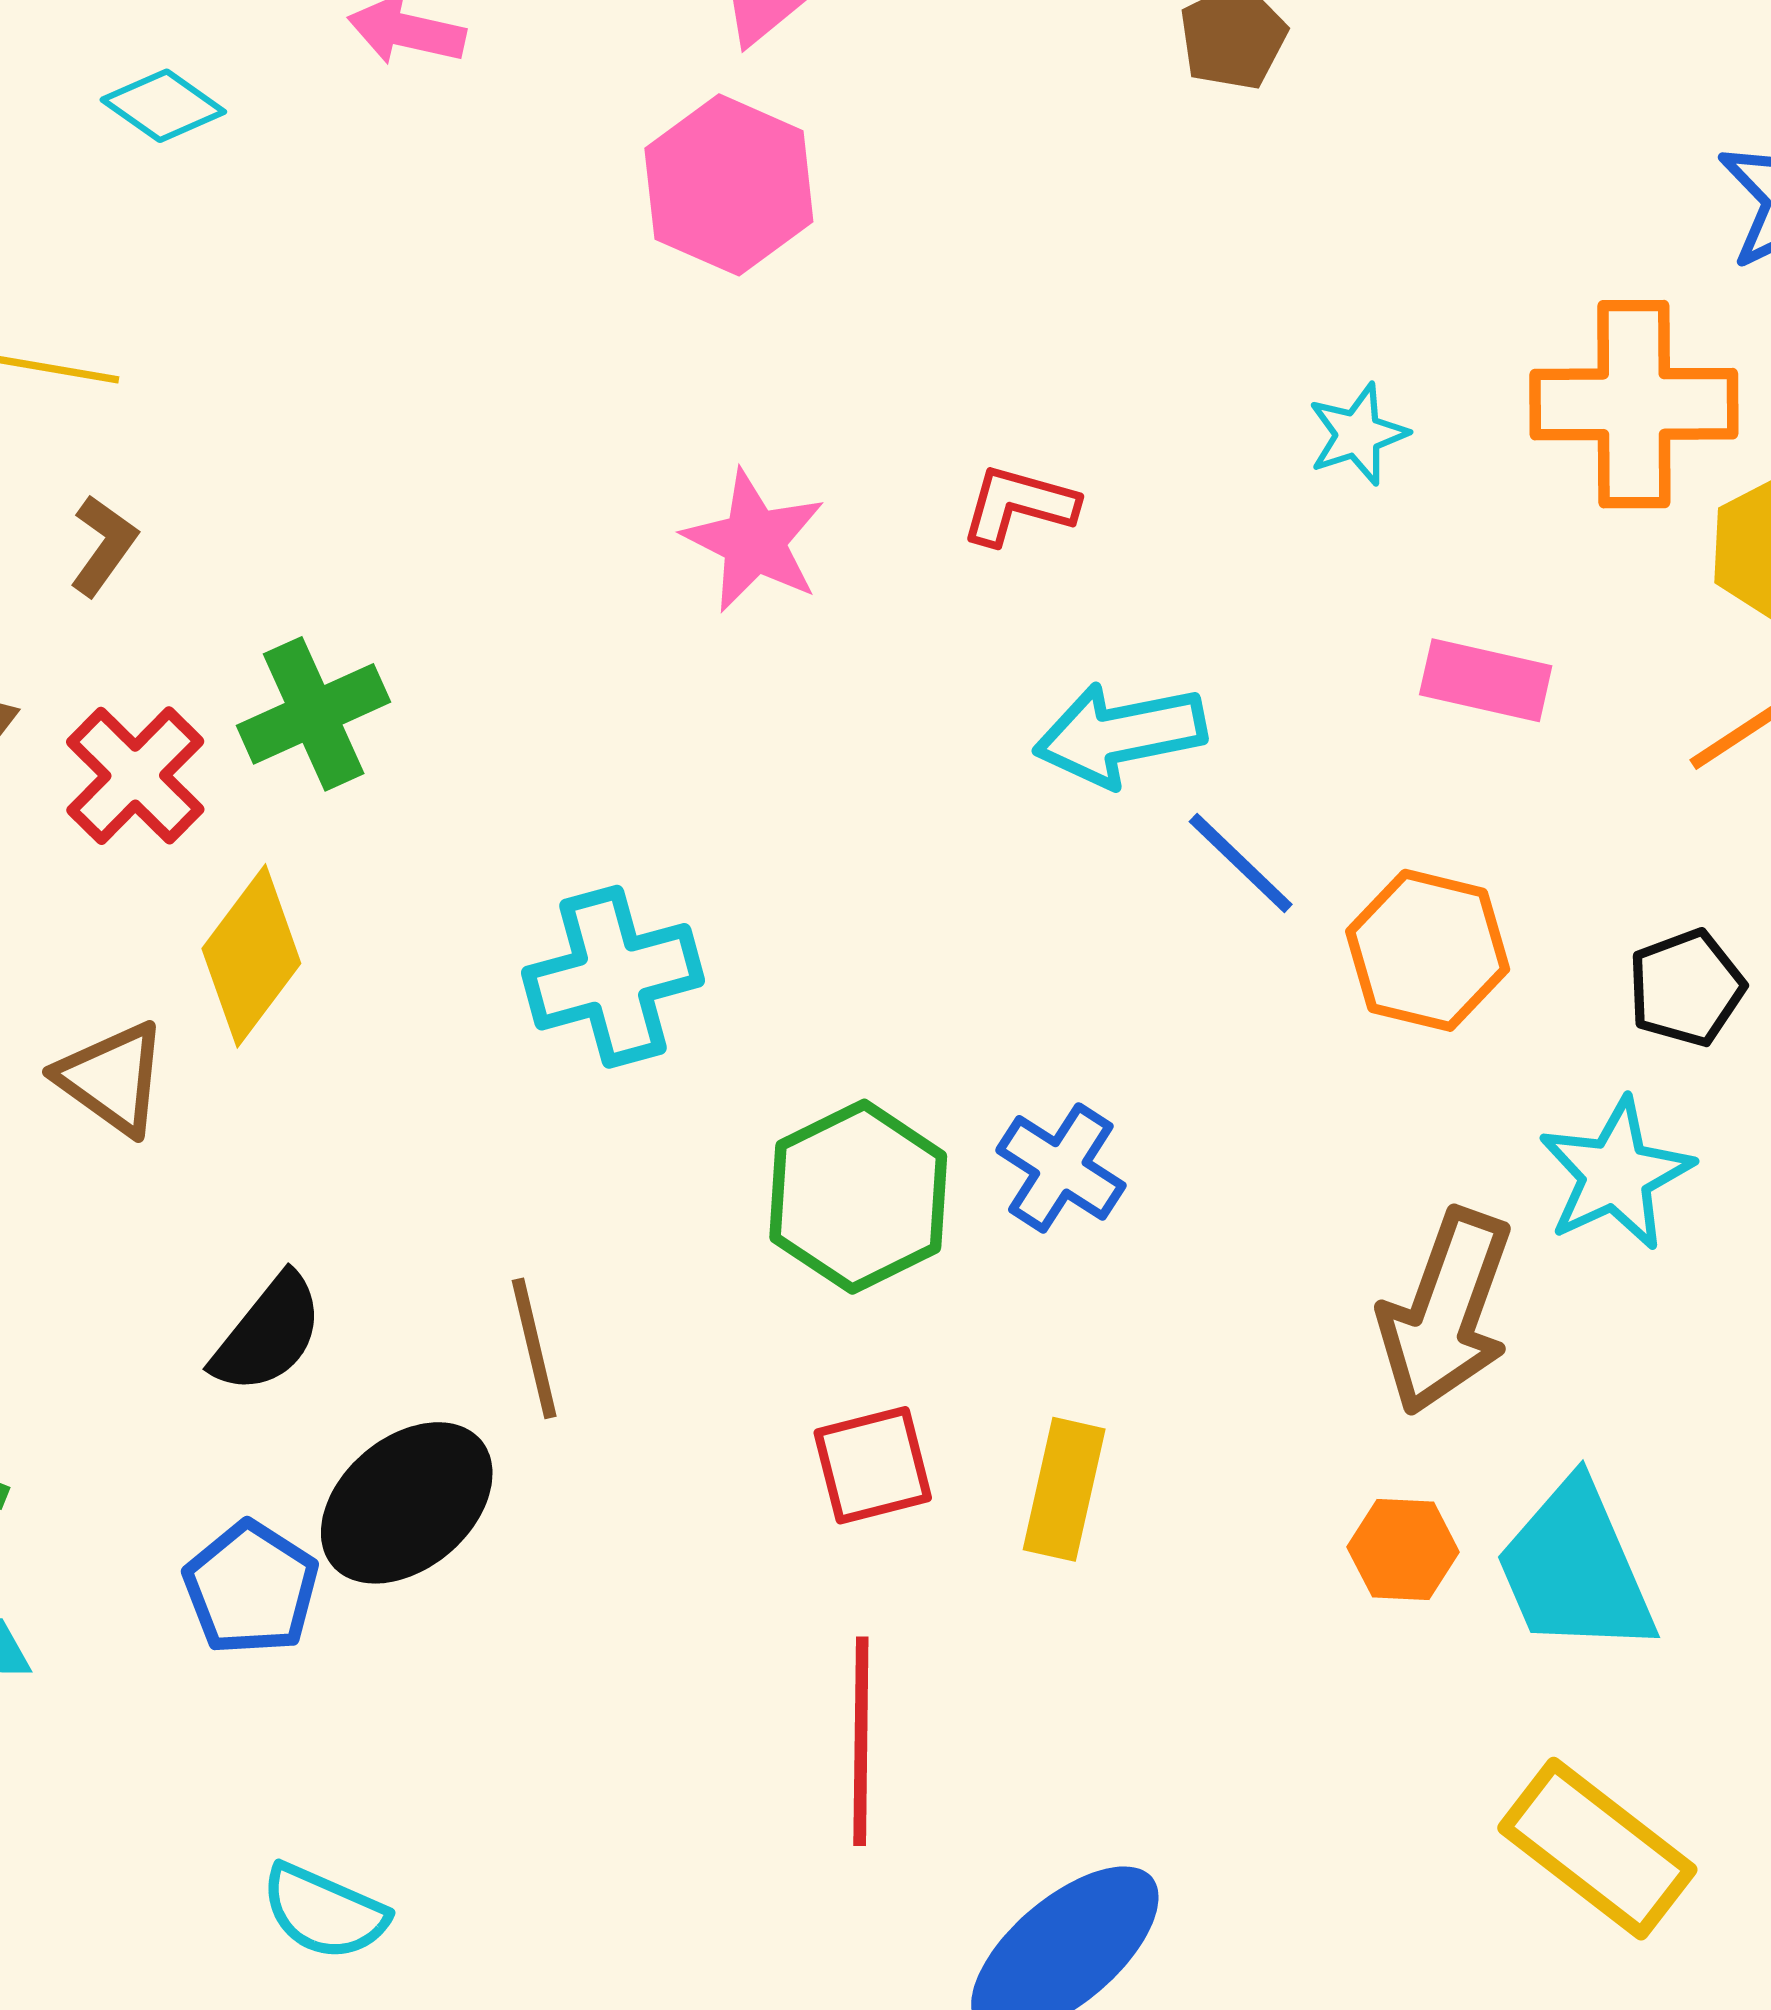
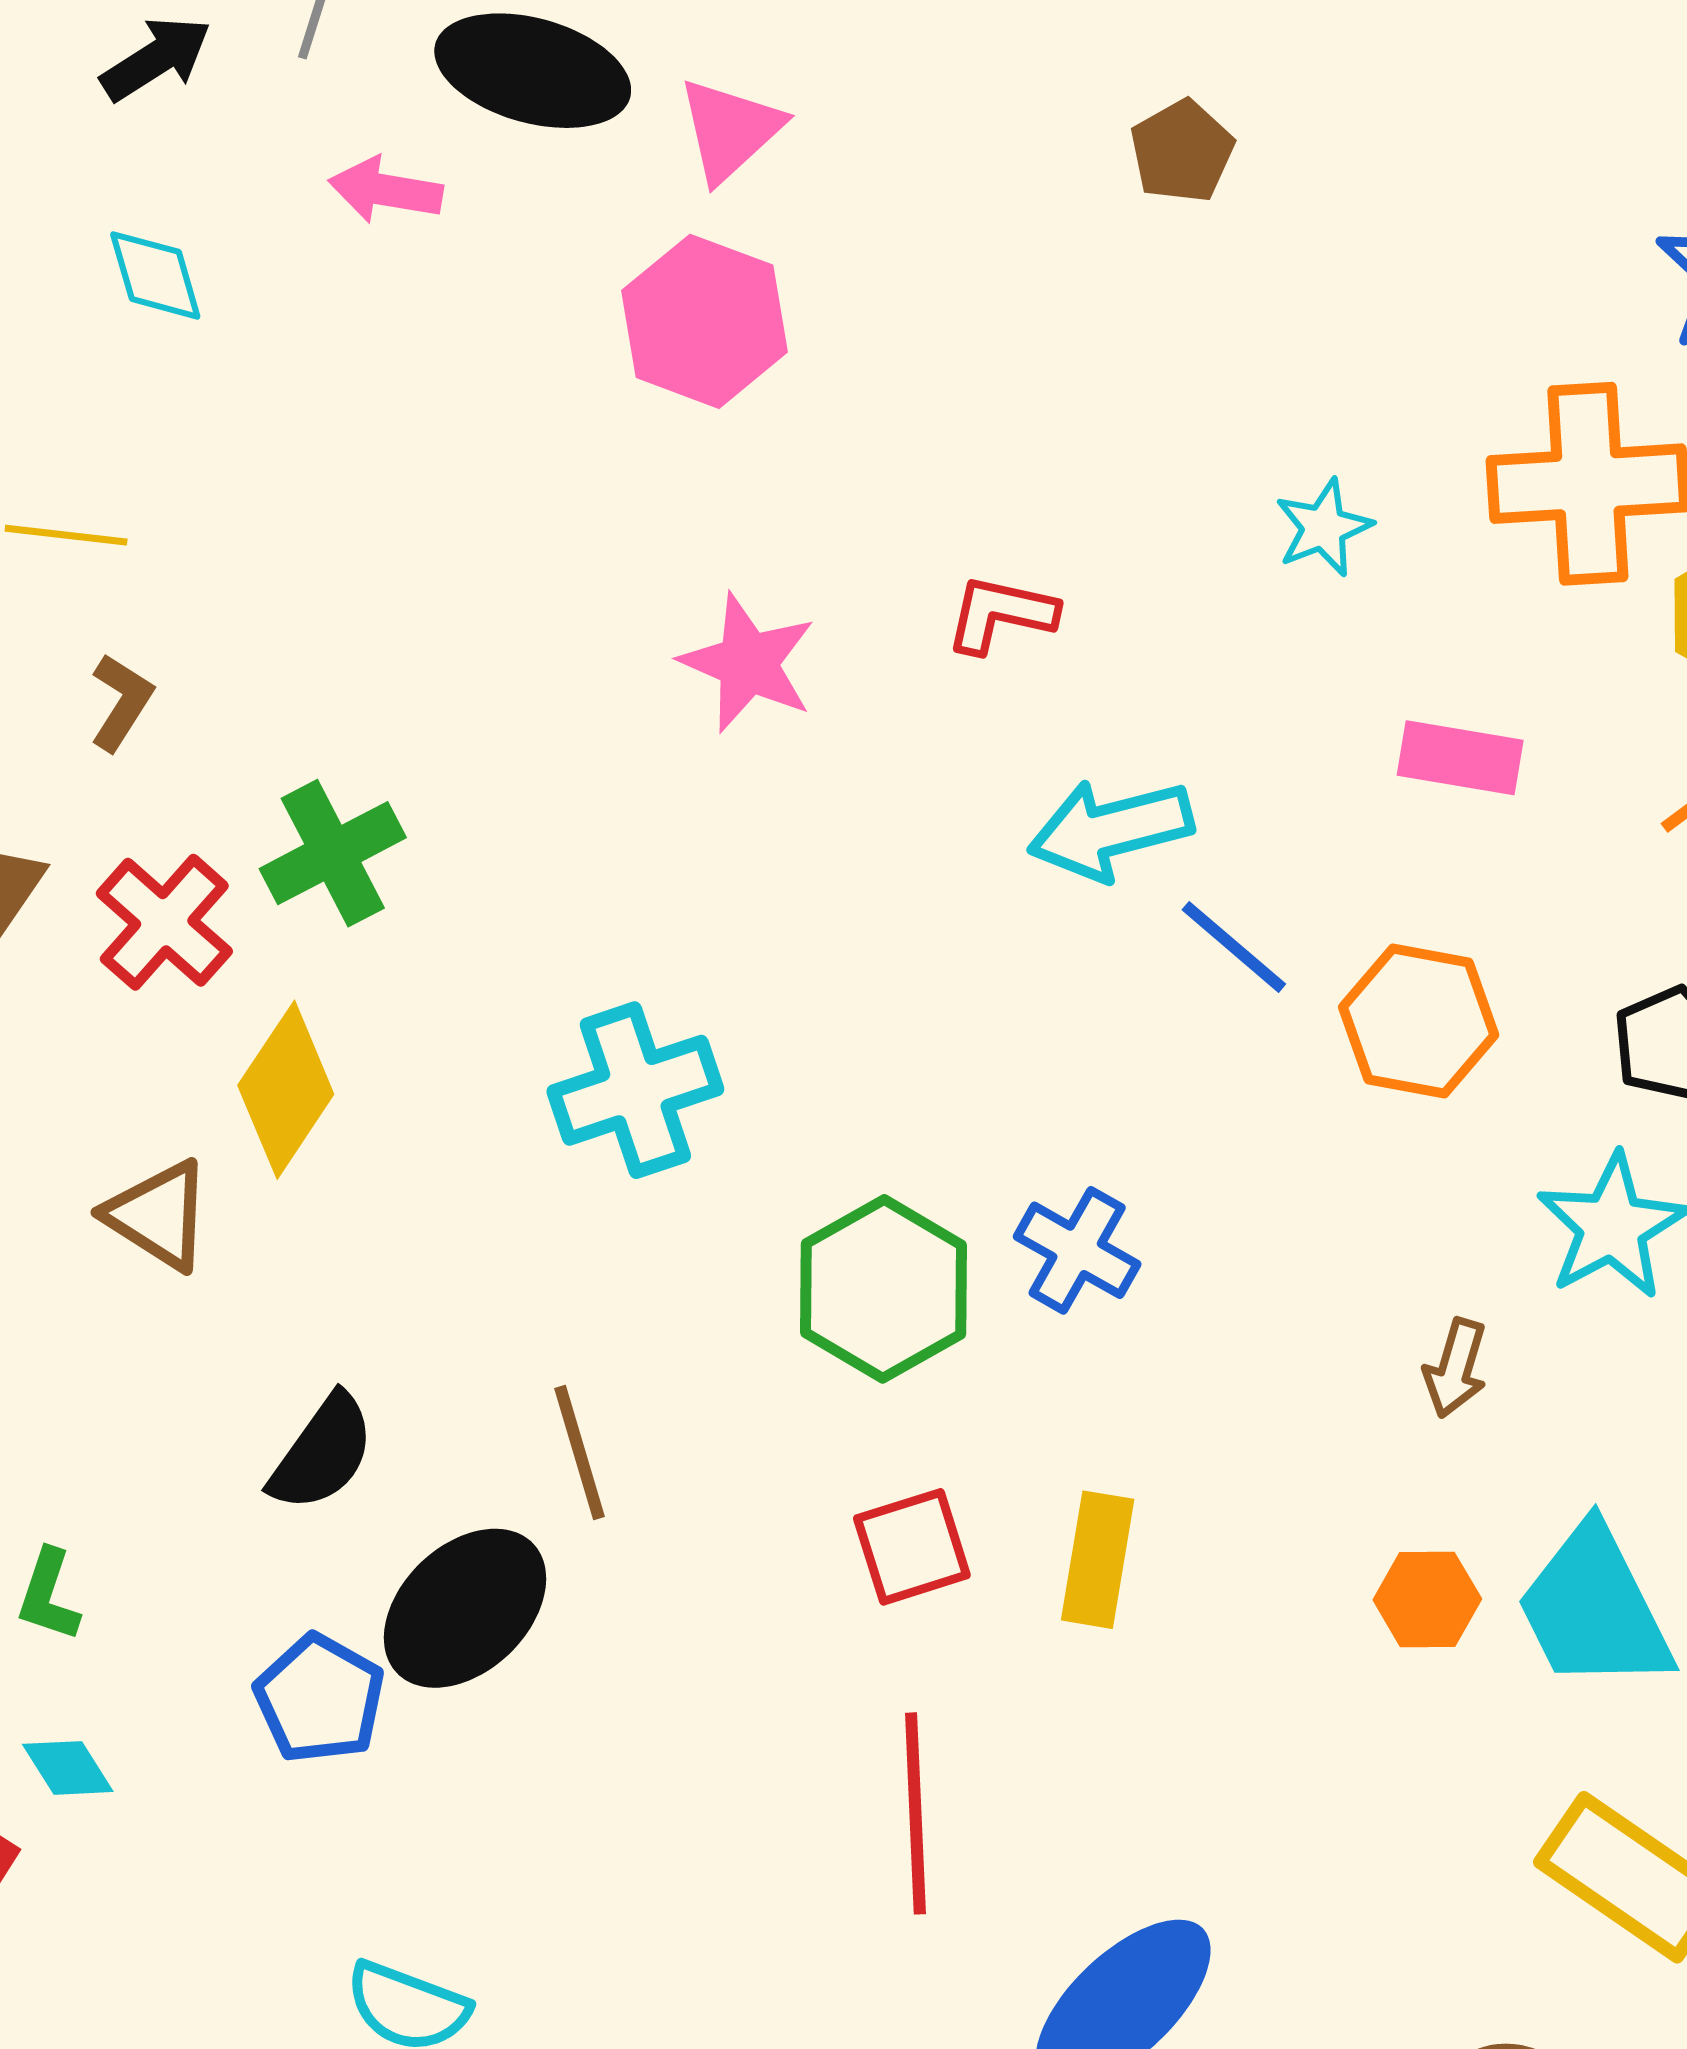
cyan diamond: (163, 106) -> (155, 275), turned 42
brown arrow: (1446, 1312) -> (1456, 1368), size x0.5

